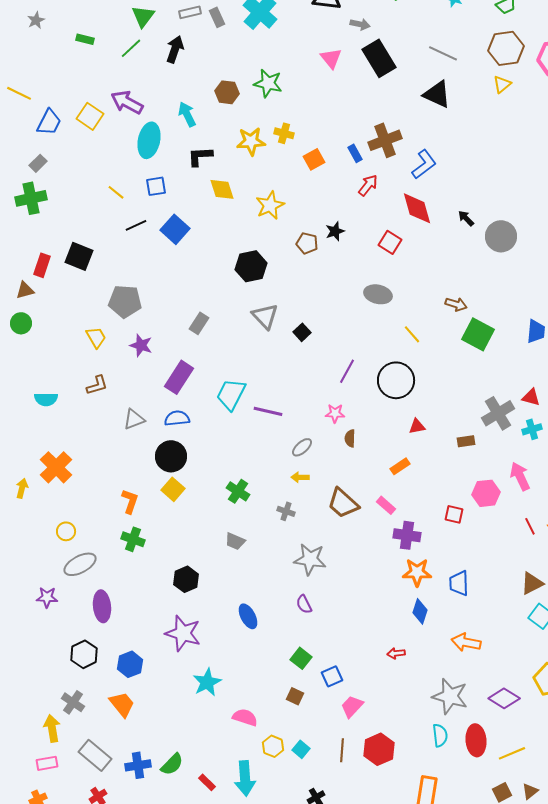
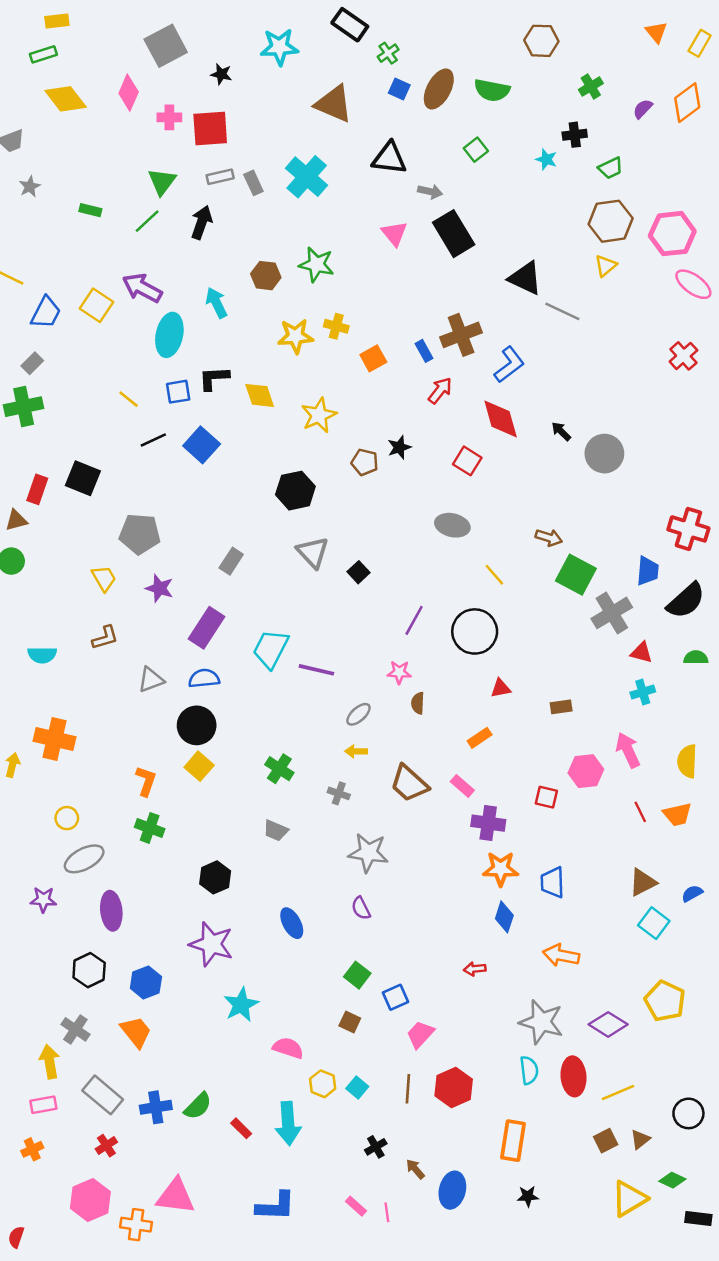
gray line: (443, 53) -> (562, 311), moved
black L-shape: (200, 156) -> (214, 378), moved
gray cross: (498, 413) -> (612, 613), moved
orange cross: (56, 467) -> (54, 739), turned -32

